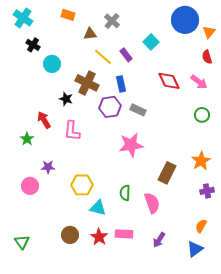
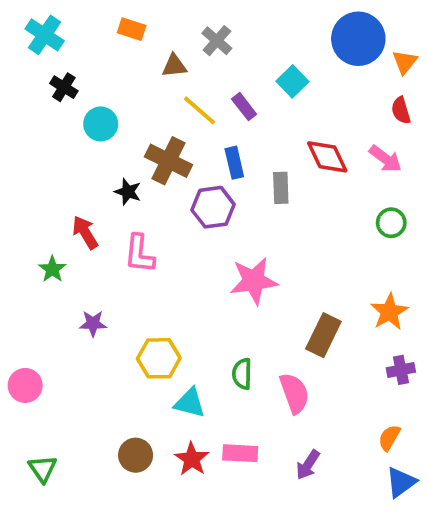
gray rectangle: (138, 110) -> (281, 188), moved, turned 63
pink circle: (30, 186) -> (25, 385), moved
blue triangle: (195, 249) -> (401, 482), moved

